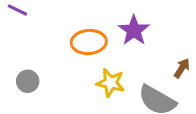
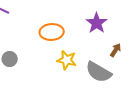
purple star: (134, 30) -> (97, 23), moved

